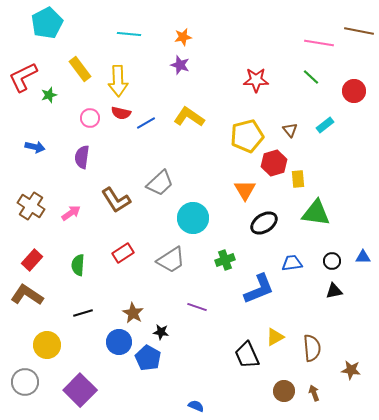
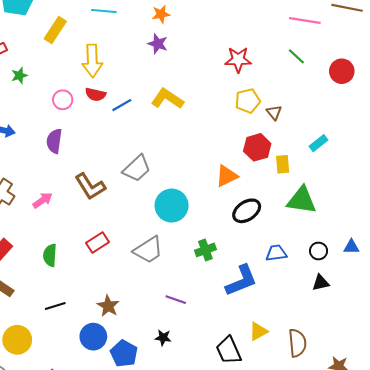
yellow rectangle: (80, 69) -> (55, 30), moved, turned 70
cyan rectangle: (325, 125) -> (319, 143), moved
yellow pentagon: (247, 136) -> (248, 101), moved, size x0.7
orange triangle: (245, 190) -> (227, 176), turned 35
black star: (161, 332) -> (163, 338), moved

